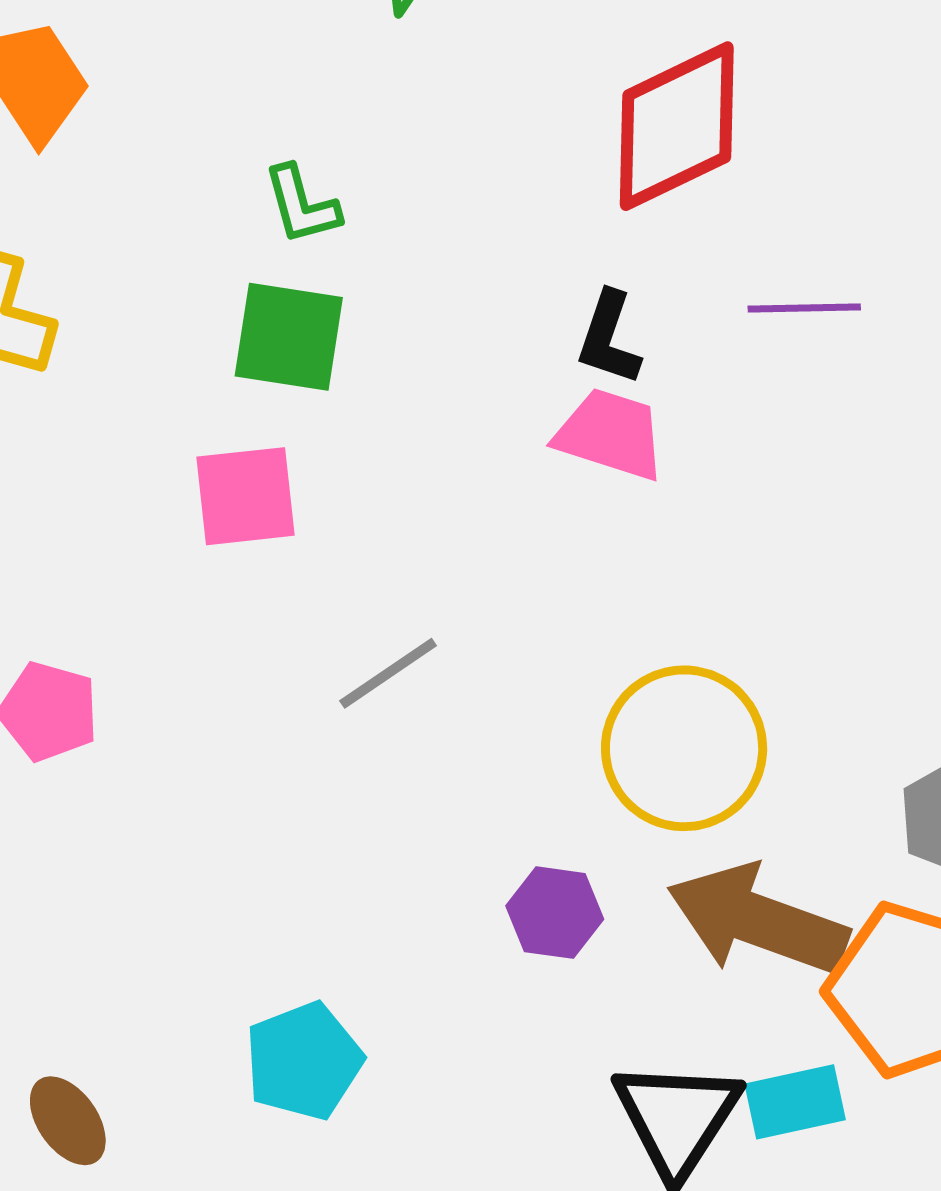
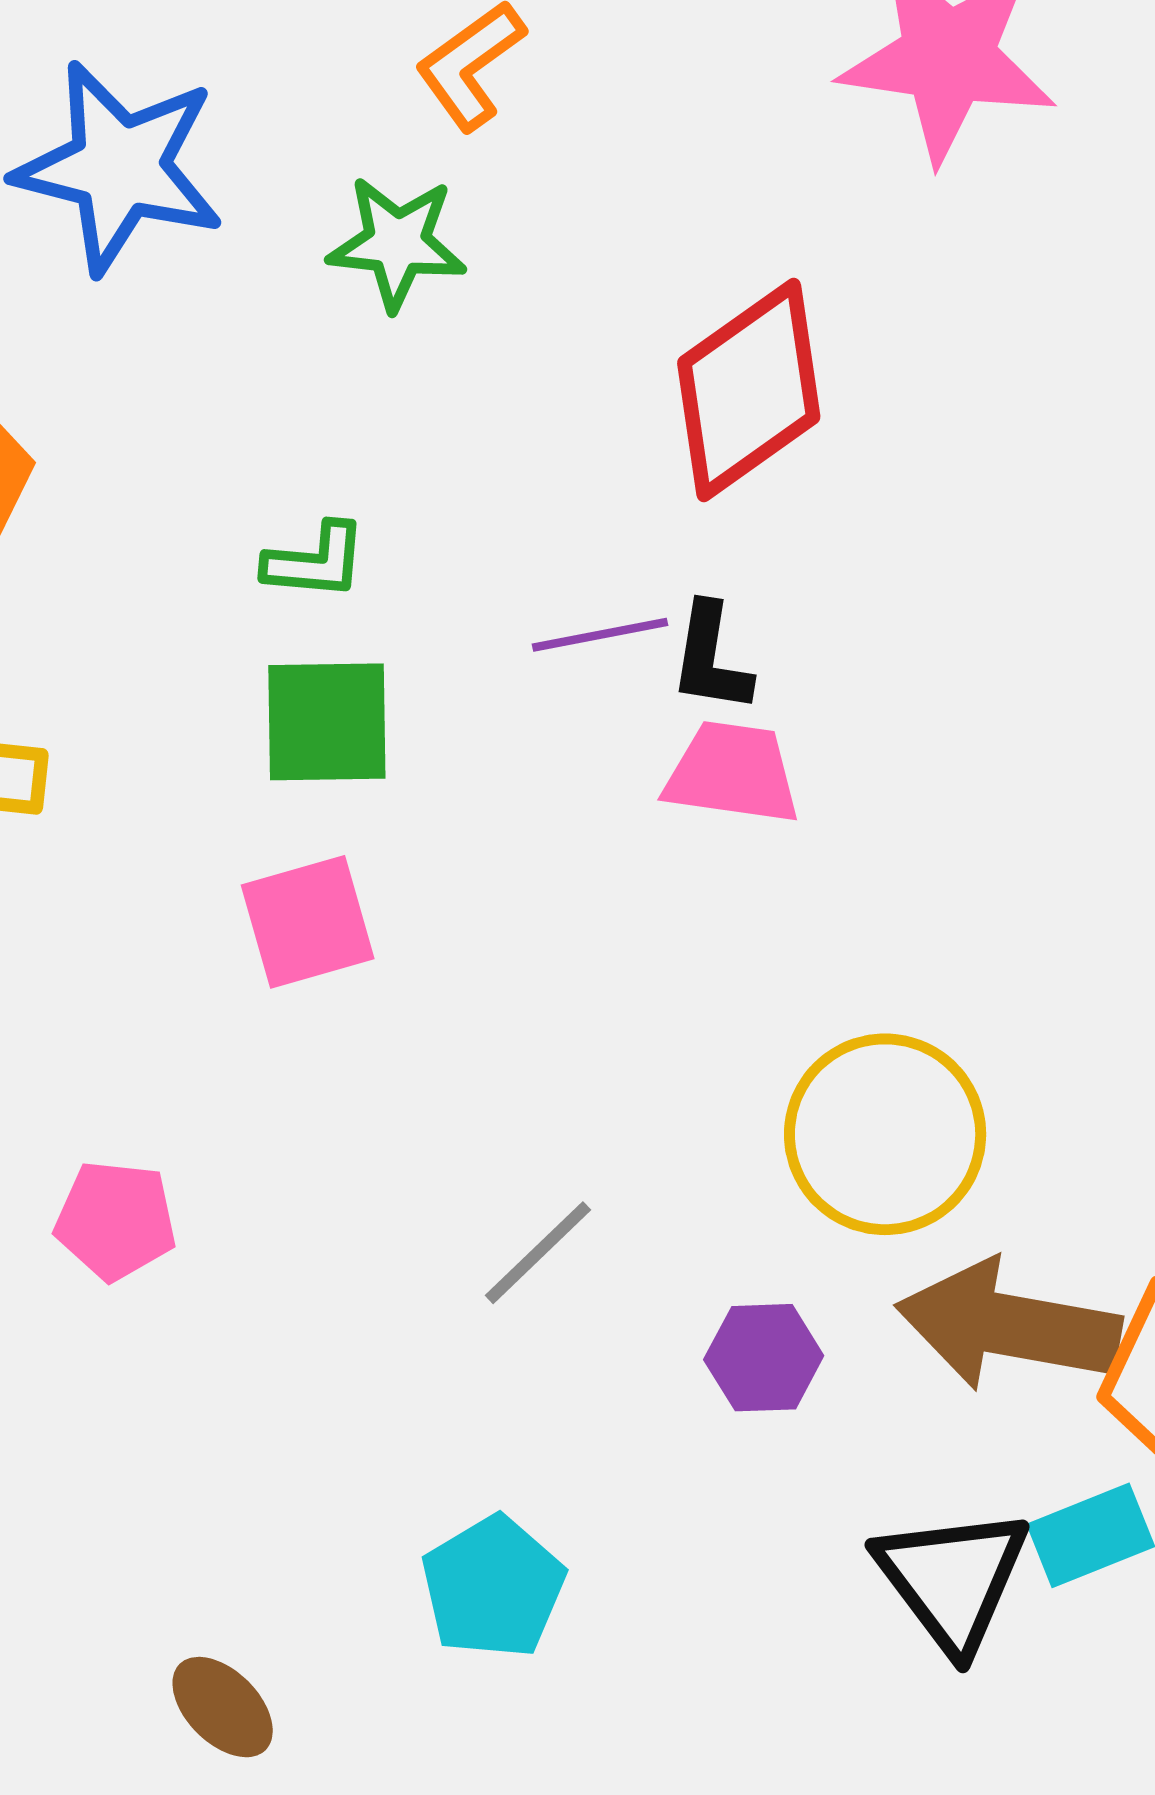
green L-shape: (302, 205) -> (315, 561), turned -60
purple line: (804, 308) -> (600, 635), moved
gray line: (388, 673) -> (538, 1253), moved

